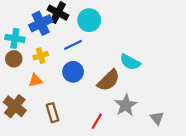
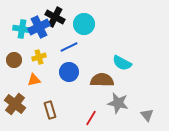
cyan cross: (15, 38) -> (22, 29), moved
brown semicircle: (109, 80) -> (102, 80), turned -135
gray star: (126, 105) -> (118, 103), turned -30

